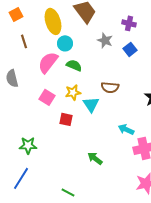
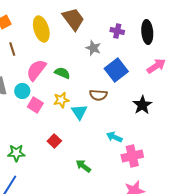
cyan circle: (65, 43) -> (22, 91), moved
blue square: (130, 49) -> (116, 70), moved, size x1.6
red square: (66, 119) -> (54, 141), moved, turned 32

